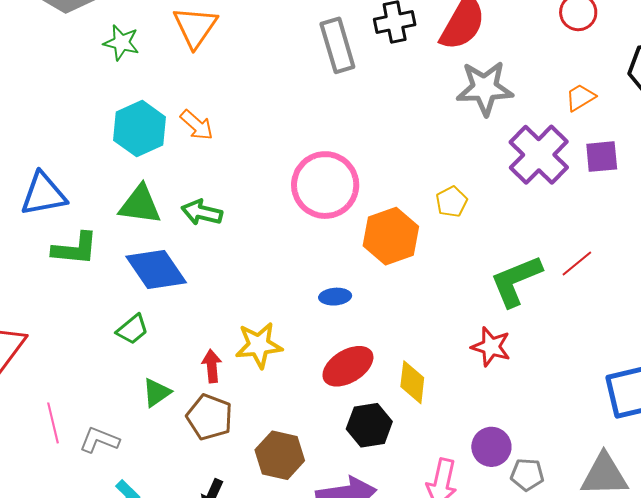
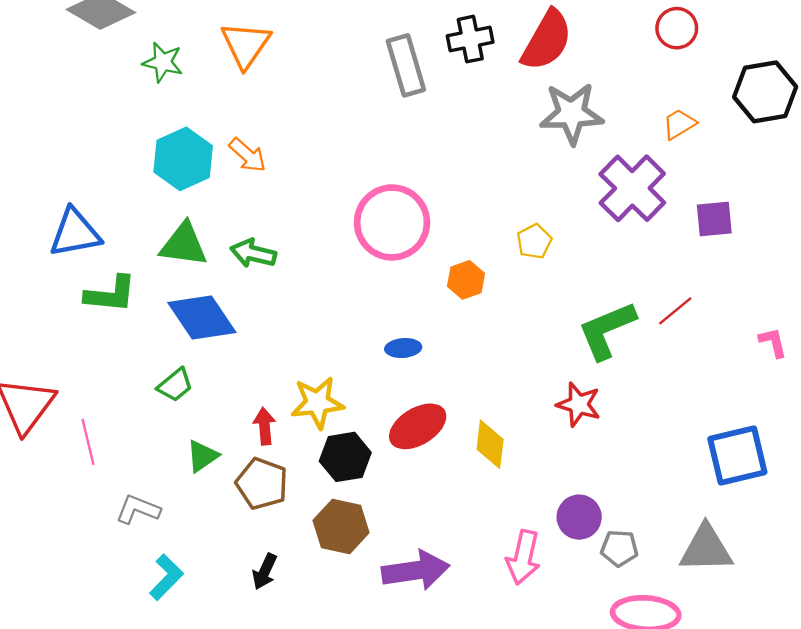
purple square: (602, 157) -> (714, 219), moved
orange hexagon: (391, 236) -> (466, 280), size x0.6
pink line: (53, 423) -> (88, 442), moved
black hexagon: (369, 425) -> (345, 457), moved

